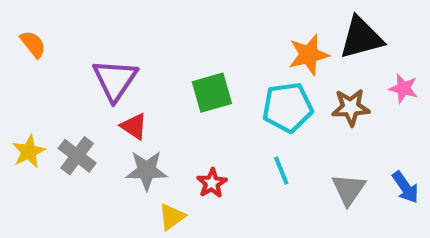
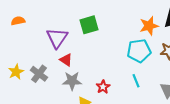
orange semicircle: (33, 44) -> (18, 21), turned -64
green square: (212, 93) -> (89, 25), moved

